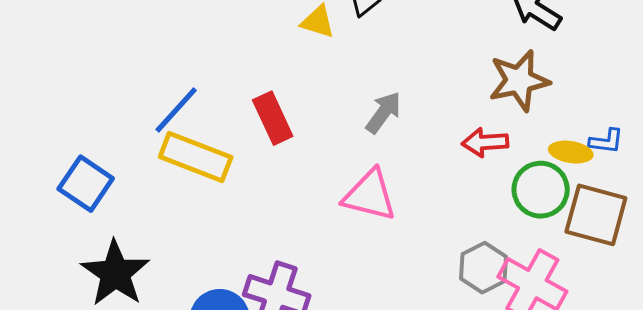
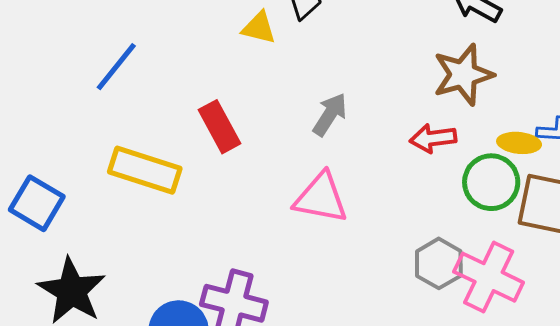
blue line: (176, 110) -> (116, 67), moved

